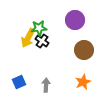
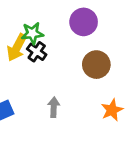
orange star: (83, 82) -> (112, 110), moved
gray arrow: (46, 85) -> (54, 107), moved

